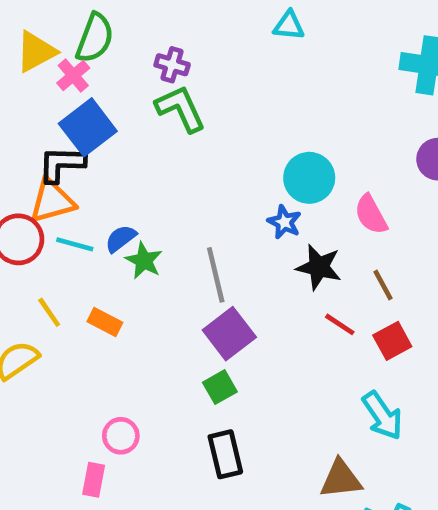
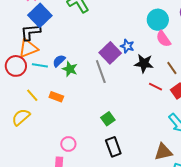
cyan circle: (309, 178) -> (158, 20), moved
purple square: (229, 334) -> (110, 53), moved

